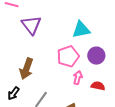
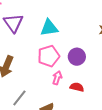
cyan triangle: (81, 30) -> (49, 28), moved

